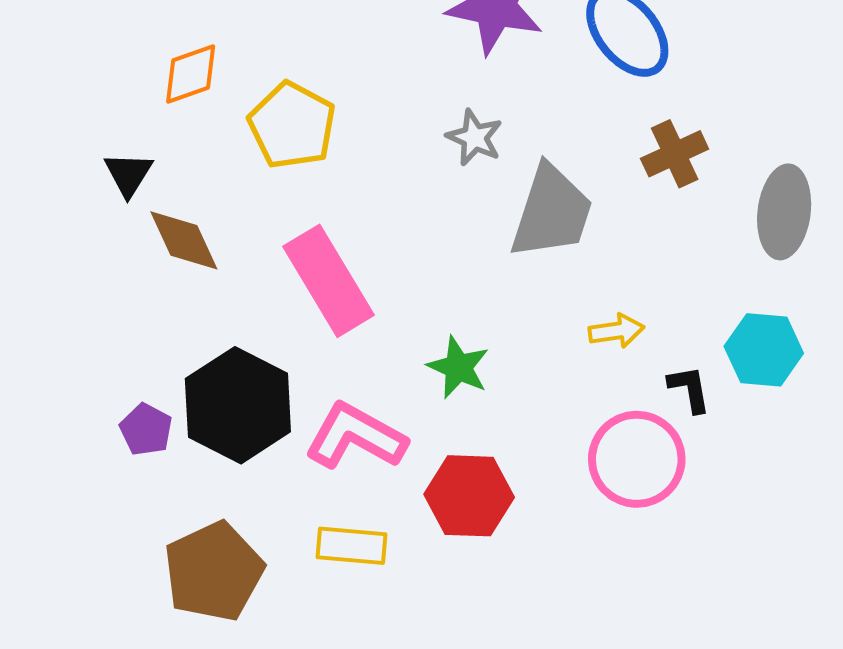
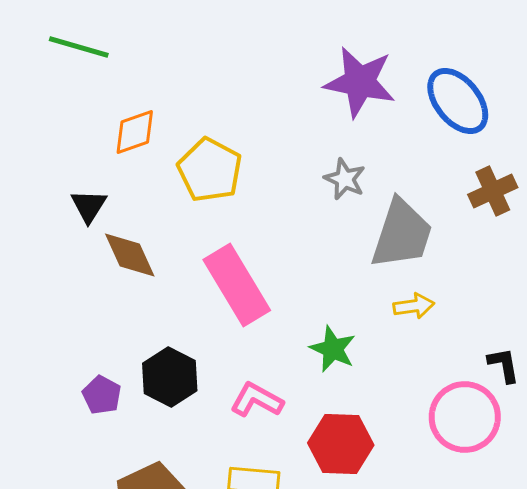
yellow arrow: (616, 331) -> (414, 306), moved
black hexagon: (238, 405) -> (170, 377), size x0.7
pink L-shape: (356, 436) -> (257, 400), size x0.7

